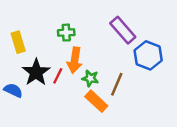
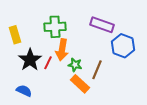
purple rectangle: (123, 30) -> (102, 25), turned -30
green cross: (66, 33) -> (55, 27), size x1.5
blue semicircle: (13, 90) -> (24, 91), moved

